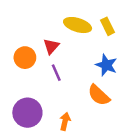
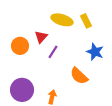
blue star: (106, 65) -> (95, 52), moved
purple line: (56, 73) -> (53, 52), moved, turned 56

